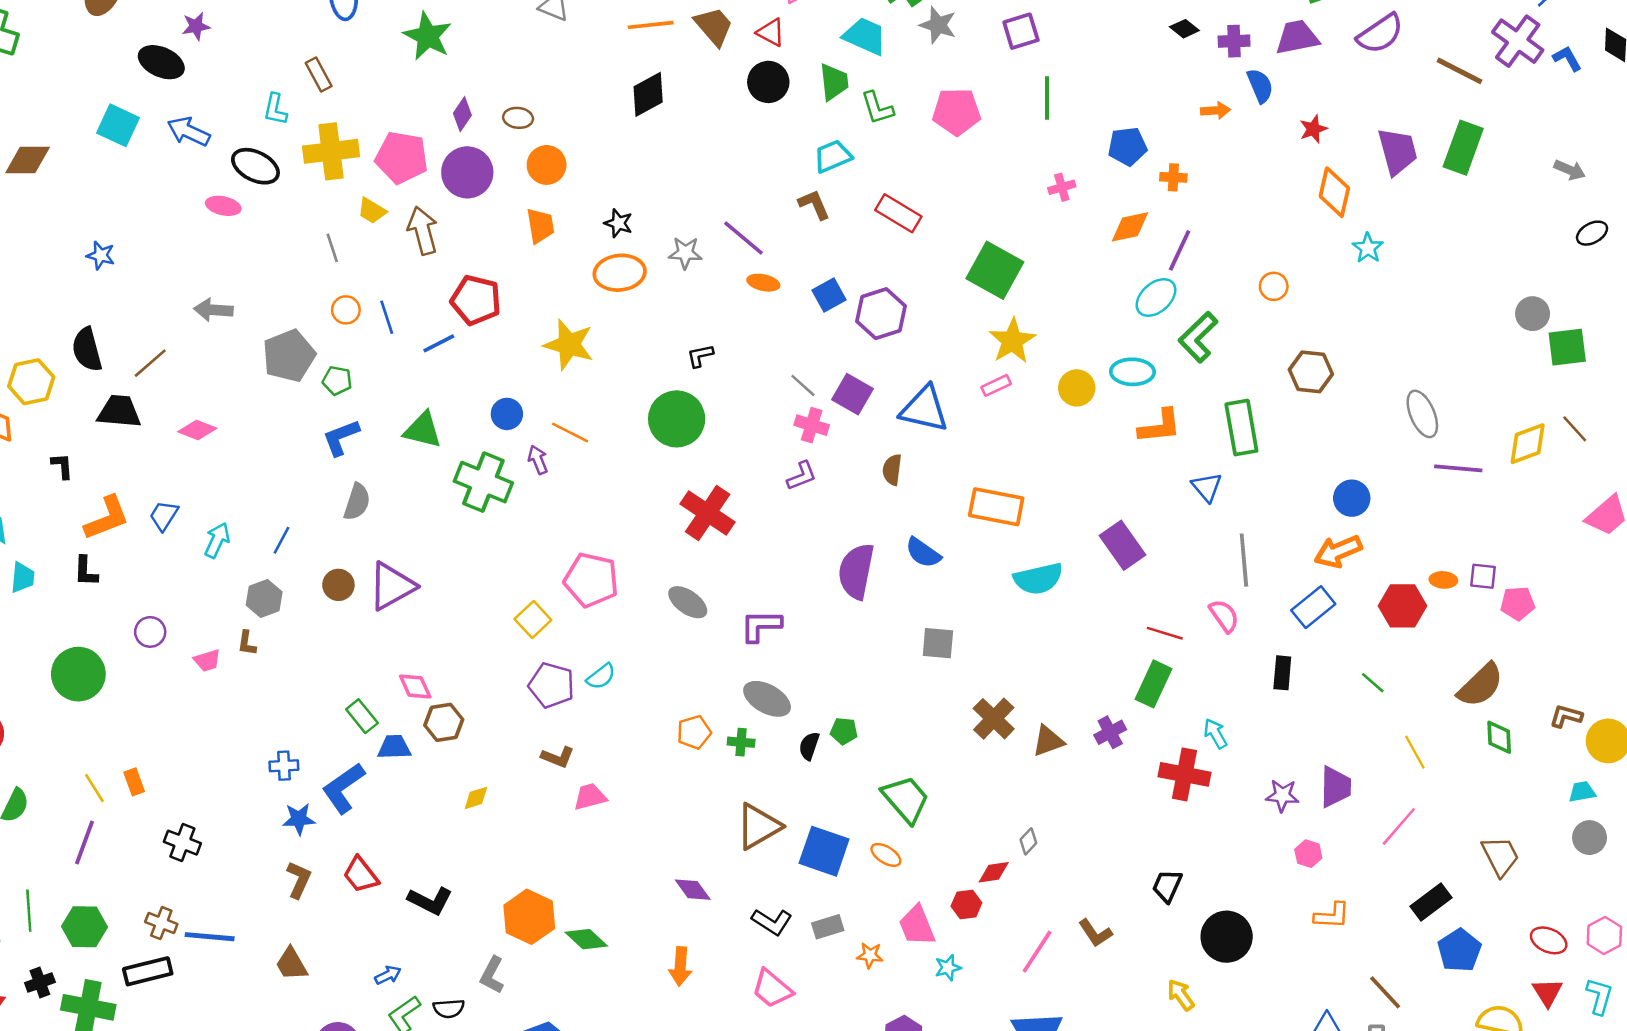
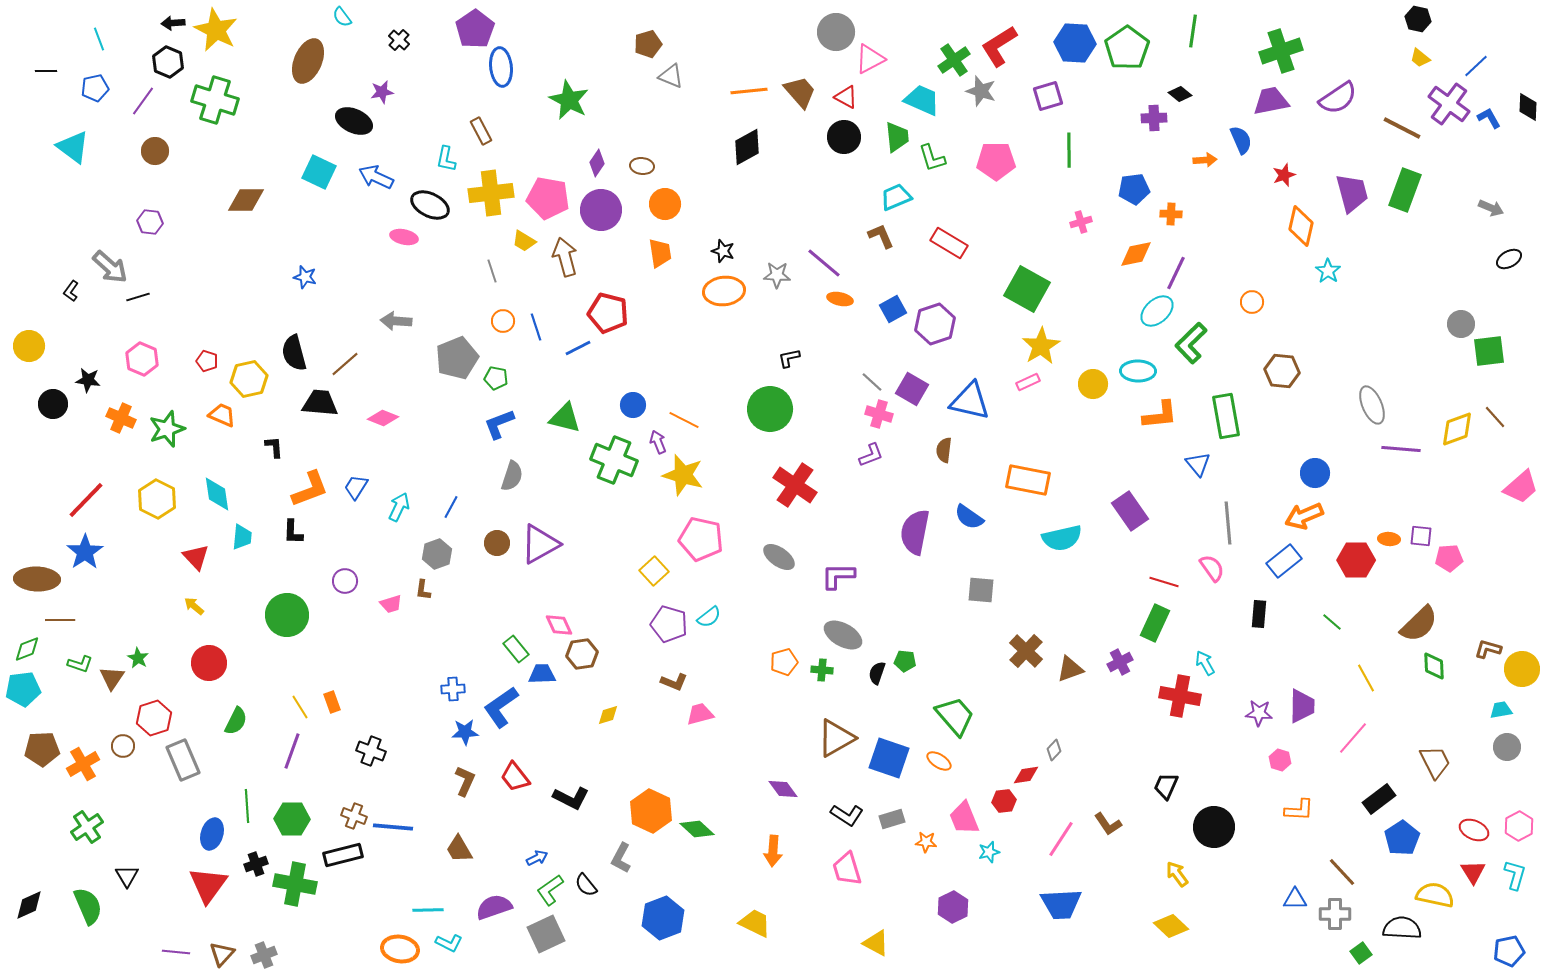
purple cross: (1234, 41) -> (1154, 118), moved
yellow star: (569, 345) -> (683, 475), moved
pink trapezoid: (772, 989) -> (847, 869), turned 33
black semicircle: (449, 1009) -> (586, 885), turned 55

